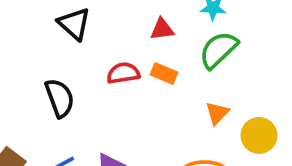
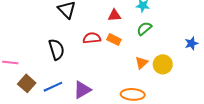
green semicircle: (218, 50) -> (144, 29), size x0.7
yellow circle: (259, 135) -> (163, 64), moved

